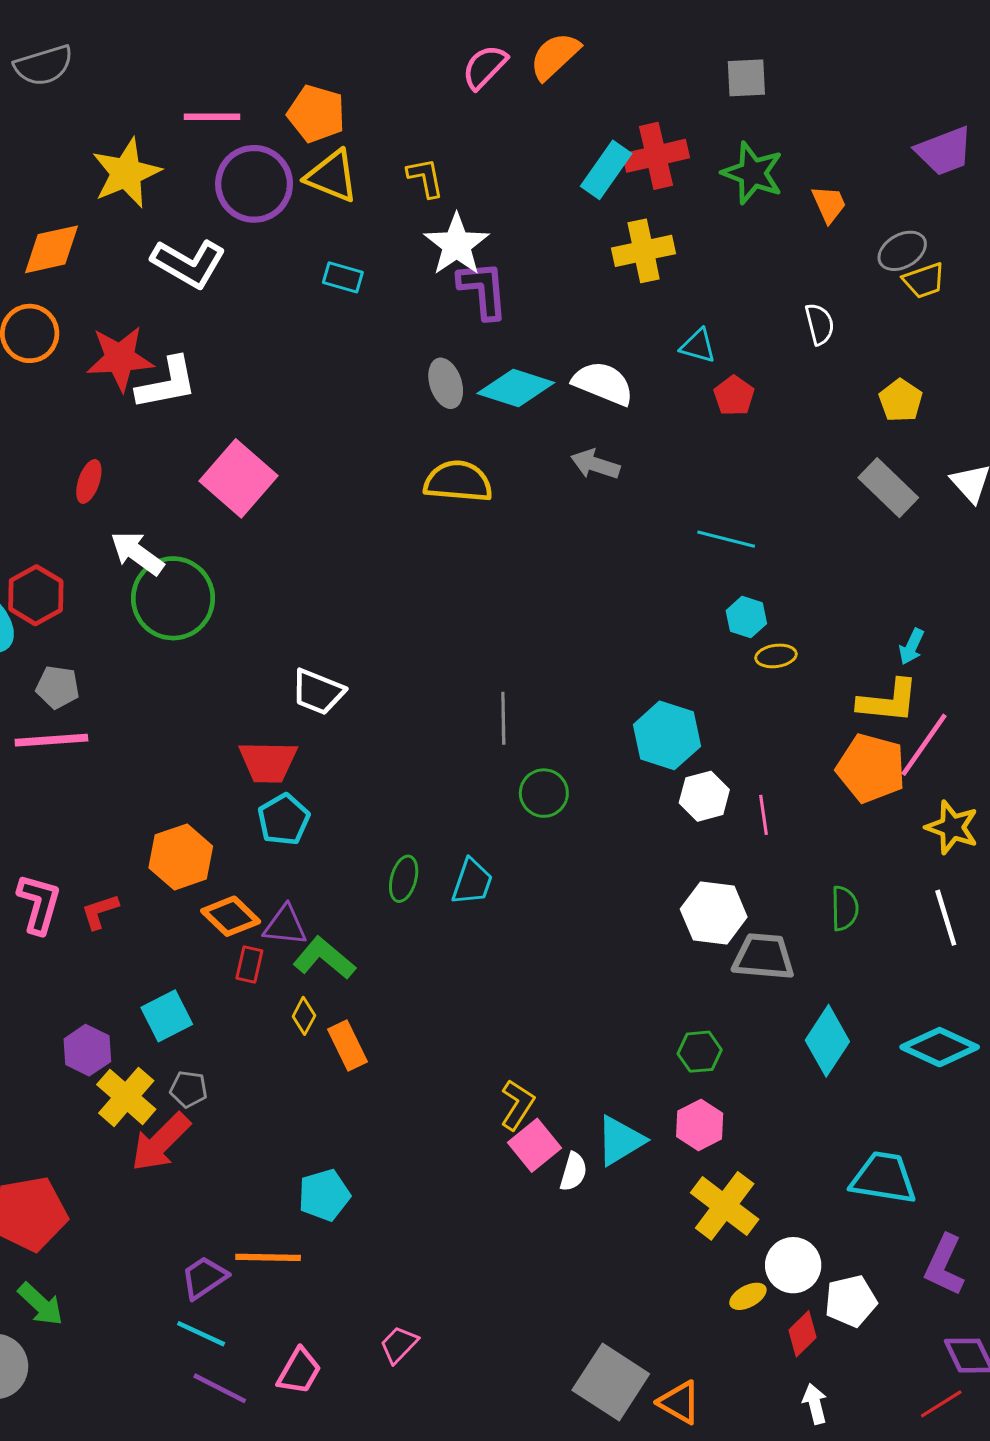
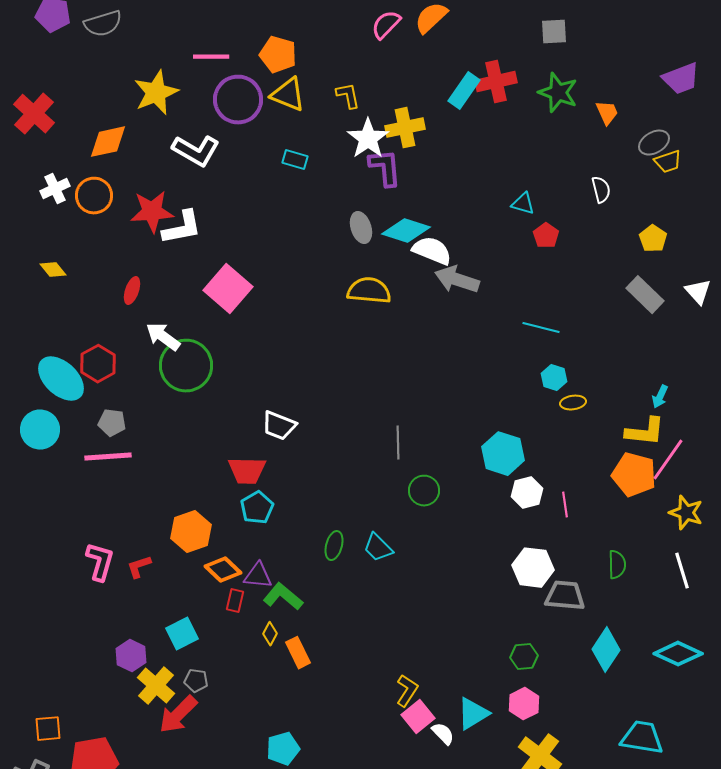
yellow cross: (644, 251) -> (405, 128), moved
white semicircle: (603, 383) -> (432, 251), moved
gray arrow: (595, 464) -> (457, 280), size x1.4
cyan trapezoid: (472, 882) -> (378, 548), turned 116
white semicircle: (573, 1172) -> (443, 734), turned -60

